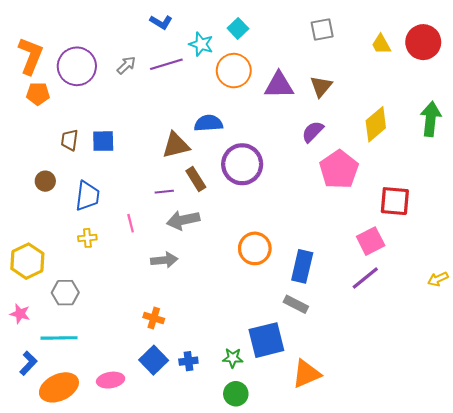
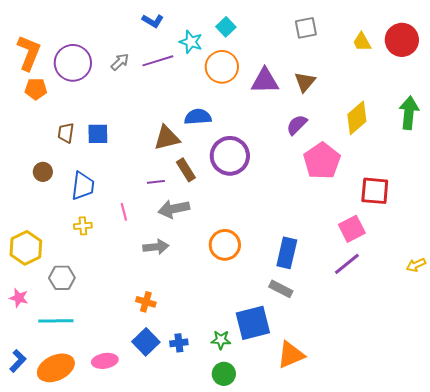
orange circle: (255, 248) -> (225, 245), moved
blue L-shape: (28, 363) -> (18, 361), moved

